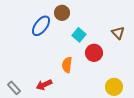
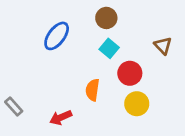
brown circle: (62, 13) -> (106, 18), moved
yellow circle: (114, 87) -> (137, 104), moved
gray rectangle: (14, 88) -> (14, 106), moved

